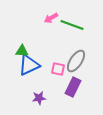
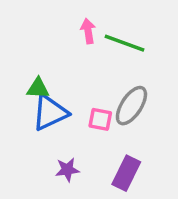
pink arrow: (51, 18) -> (88, 31), turned 112
purple rectangle: (73, 87) -> (126, 173), moved

